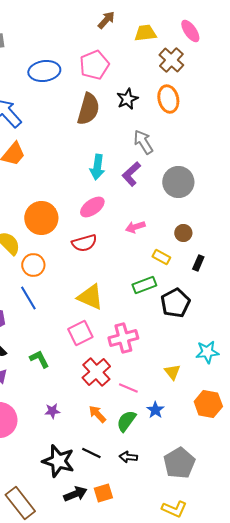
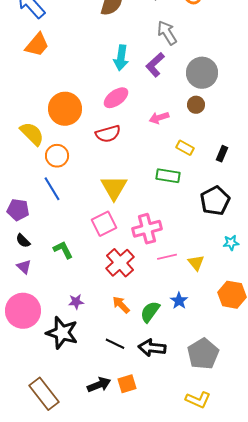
brown circle: (183, 233) -> (196, 105), moved
green rectangle: (144, 285) -> (168, 176), turned 30
yellow triangle: (90, 297) -> (114, 188), turned 36
black pentagon: (175, 303) -> (215, 201), moved
cyan star: (207, 352) -> (231, 243), size x0.7
pink line: (128, 388) -> (167, 257), moved, turned -36
black arrow: (128, 457) -> (152, 348), size x1.5
black star: (58, 461) -> (62, 333), moved

